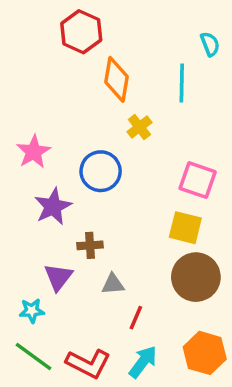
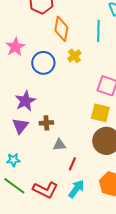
pink star: (34, 152) -> (15, 47), moved
blue circle: (101, 171) -> (43, 63), moved
purple triangle: (58, 277) -> (20, 126), moved

